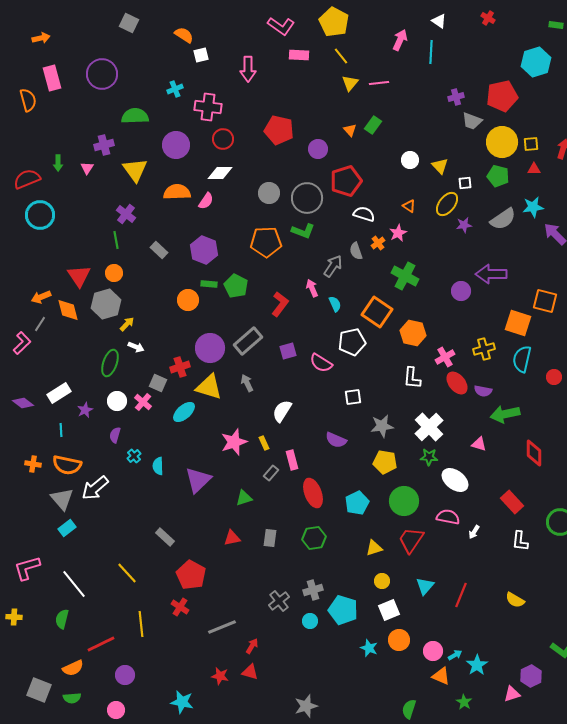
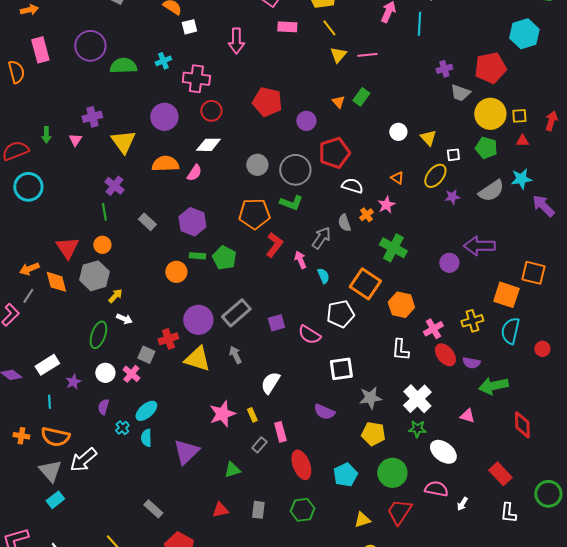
green semicircle: (135, 116) -> (123, 66), moved
red L-shape: (280, 304) -> (274, 245), moved
white square: (353, 397) -> (341, 369), size x1.4
cyan ellipse: (184, 412) -> (146, 411), moved

